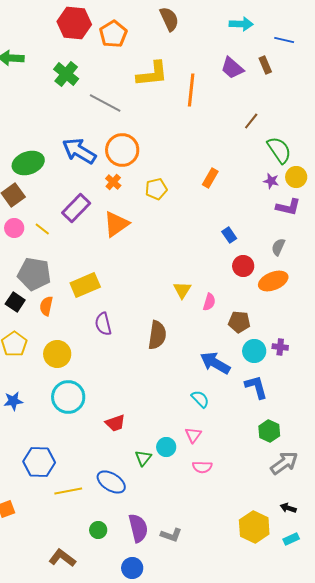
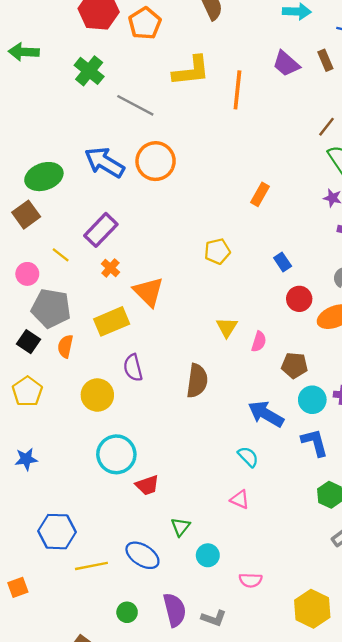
brown line: (251, 121) -> (327, 127), moved
orange cross: (113, 182) -> (110, 268), moved
yellow pentagon: (156, 189) -> (217, 251), moved
orange triangle: (116, 224) -> (148, 292), moved, turned -40
pink circle: (14, 228) -> (27, 274), moved
yellow circle: (57, 354) -> (97, 395), moved
cyan circle: (68, 397) -> (116, 454), moved
pink triangle: (193, 435) -> (240, 499), turned -42
cyan circle: (166, 447) -> (208, 555), moved
pink semicircle: (202, 467) -> (251, 580), moved

